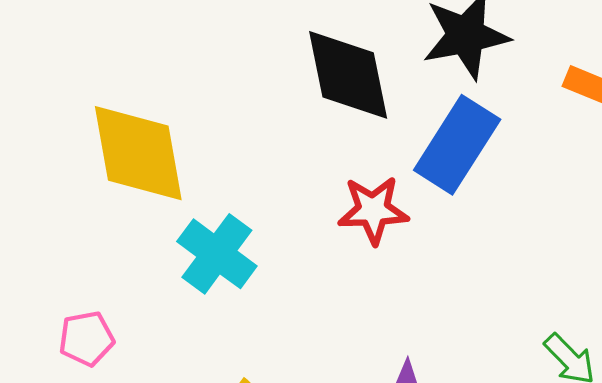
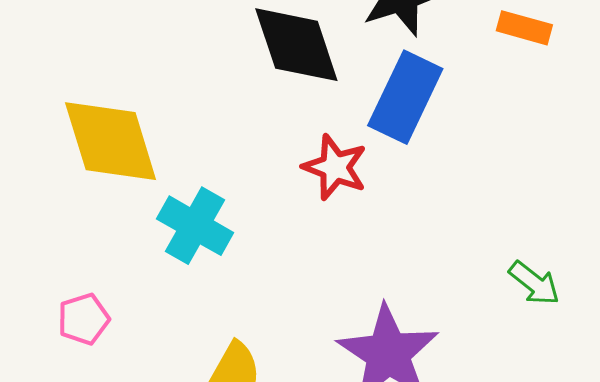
red star: (373, 210) -> (335, 167), turned 30

